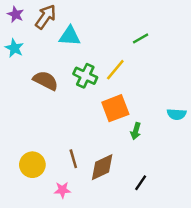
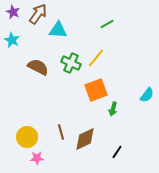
green line: (141, 38) -> (107, 24), moved
cyan semicircle: (177, 114) -> (147, 95), turned -56
pink star: (62, 190) -> (37, 158), moved

